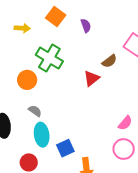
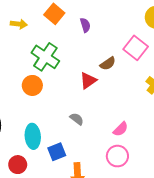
orange circle: (27, 80) -> (32, 85), moved
gray semicircle: (35, 111) -> (77, 119), moved

